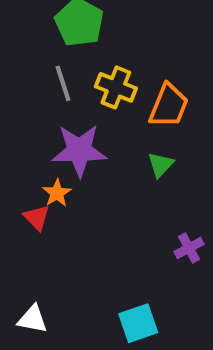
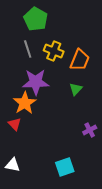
orange star: (57, 193) -> (25, 103), size x1.6
red triangle: (37, 217) -> (15, 124), moved

